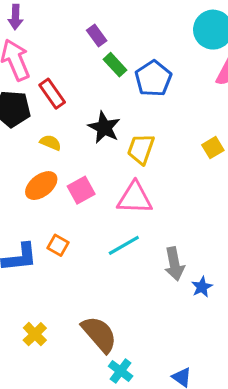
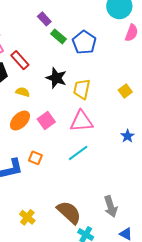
yellow square: (213, 148) -> (125, 91), moved
gray arrow: (174, 264) -> (111, 207), moved
blue star: (202, 287) -> (128, 136), moved

